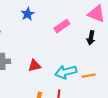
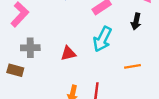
cyan arrow: (66, 72) -> (102, 39), moved, turned -50

